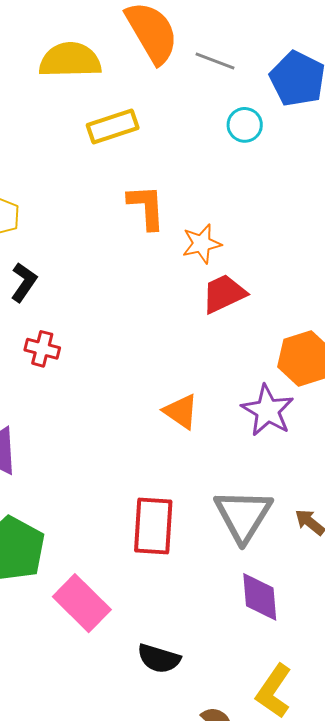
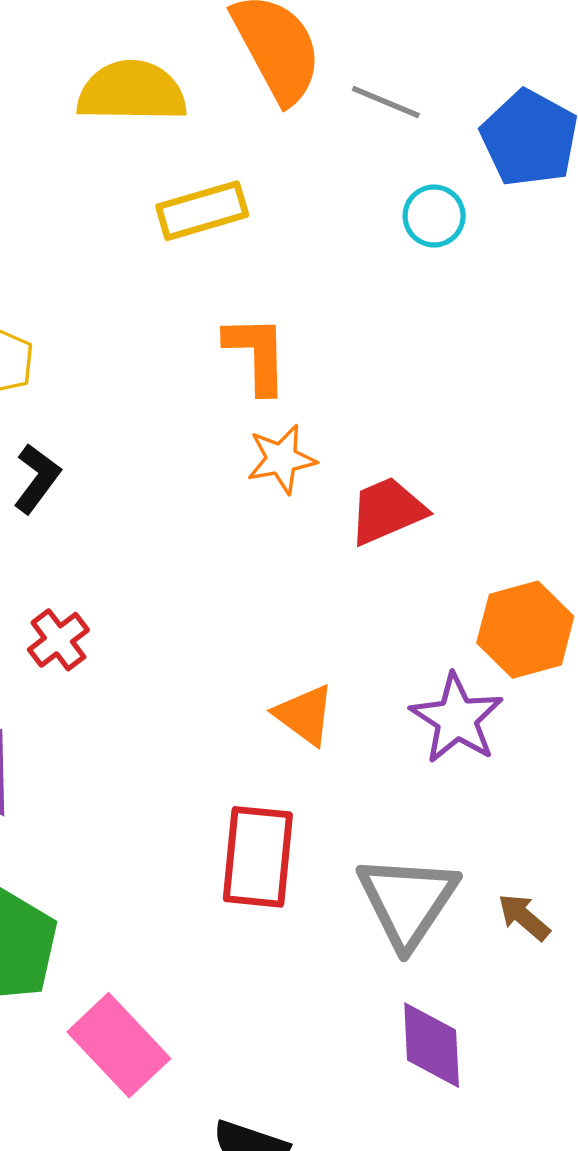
orange star: (202, 244) -> (281, 459), moved
red cross: (42, 349) -> (58, 640), moved, turned 36
red rectangle: (153, 526) -> (258, 857), moved

